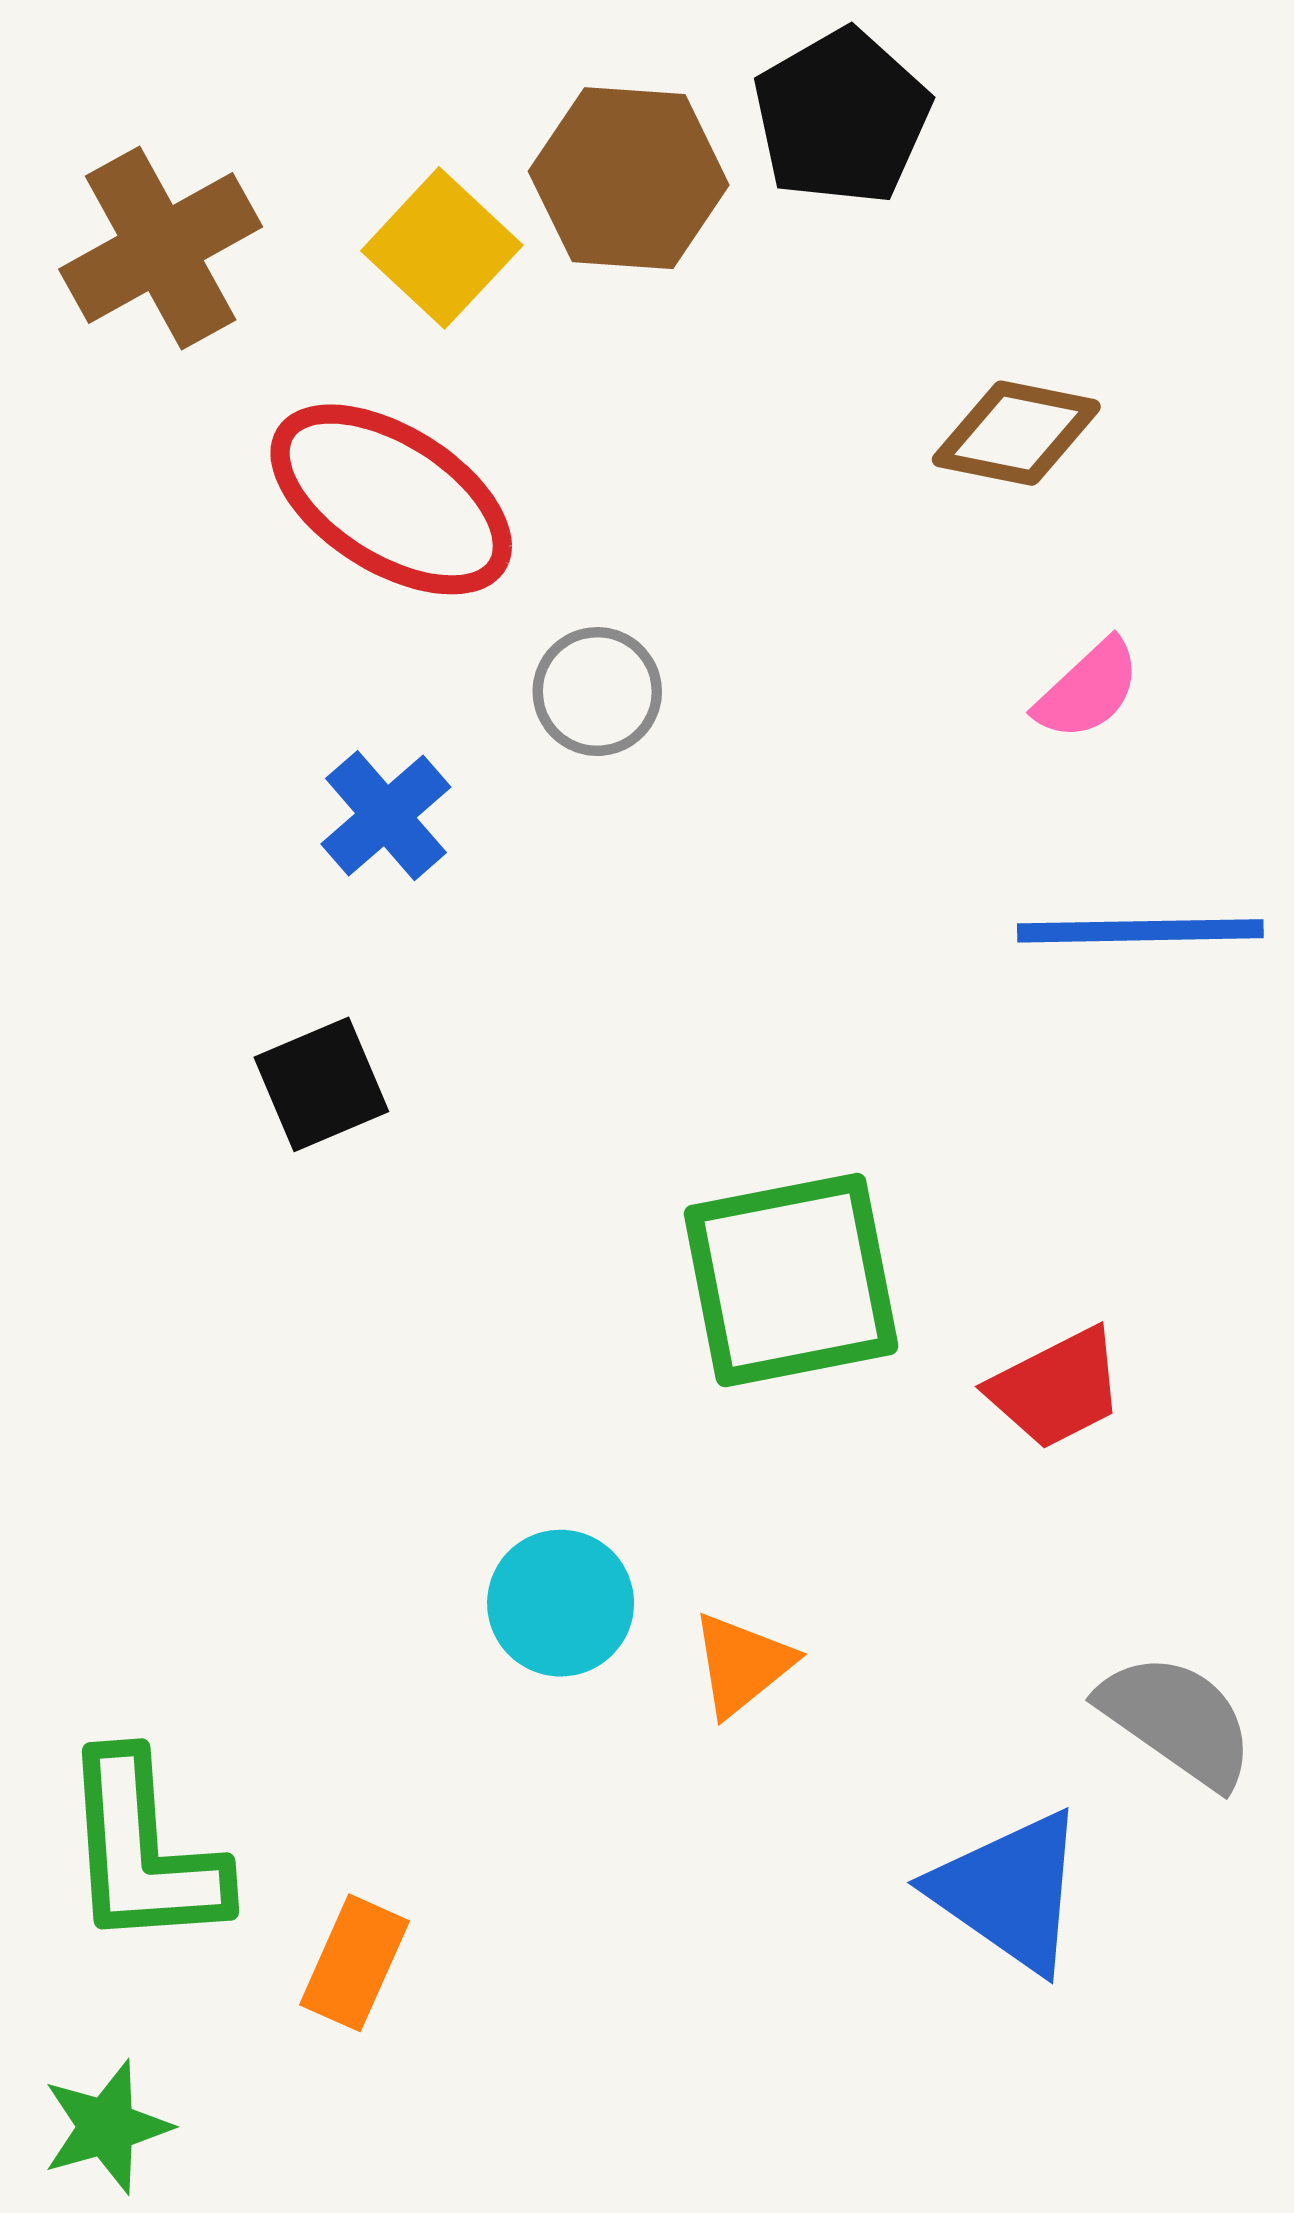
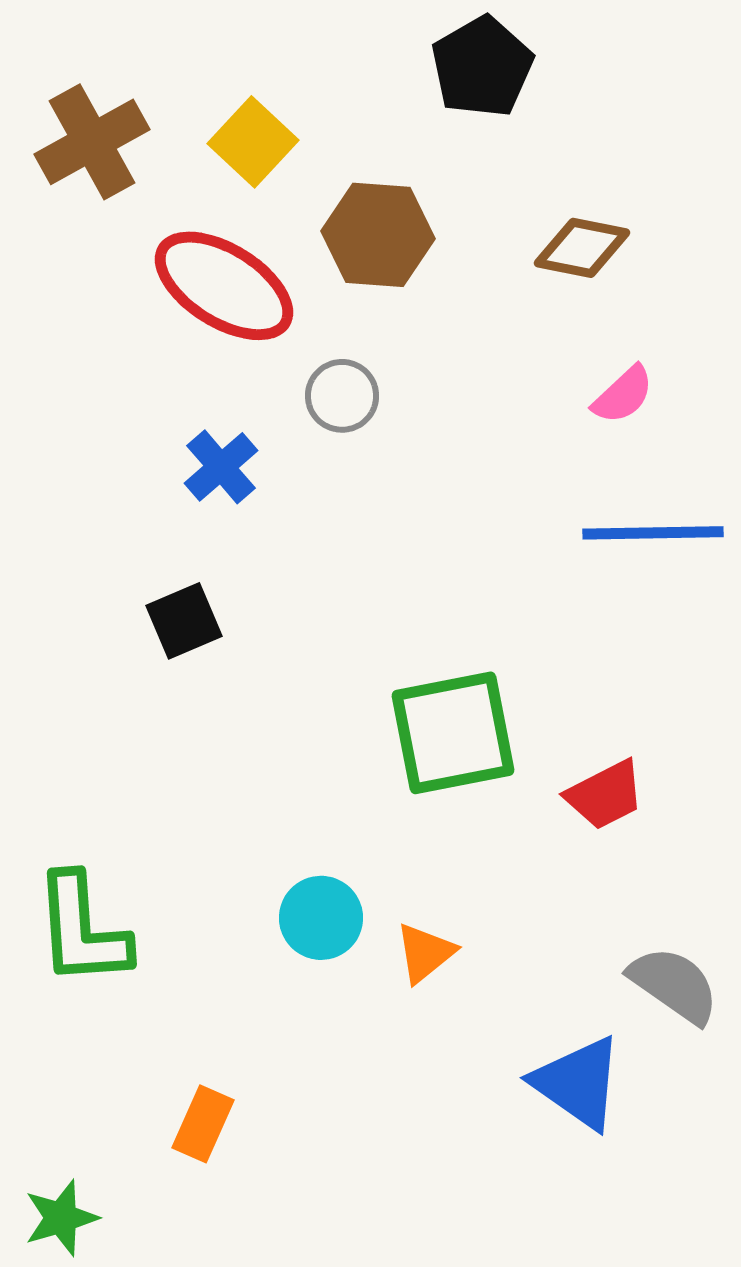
brown hexagon: (629, 178) -> (378, 235), moved
green L-shape: (143, 1851) -> (82, 930), moved

